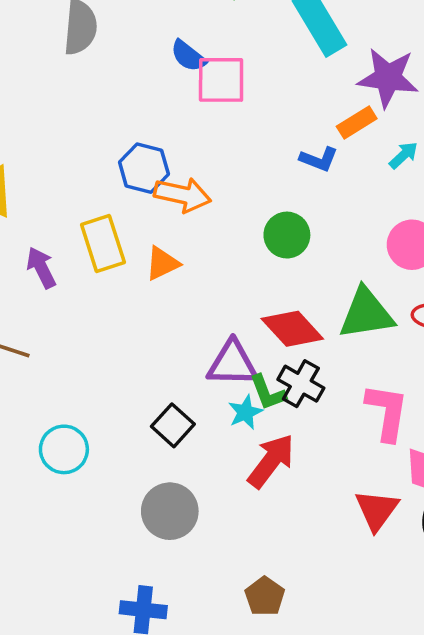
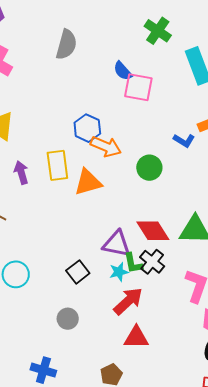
green circle: (287, 235) -> (149, 168), moved
orange triangle: (162, 263) -> (88, 182), size x1.4
red triangle: (377, 510) -> (136, 337), moved, turned 44
gray circle: (170, 511) -> (68, 319), size x0.7

